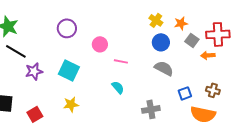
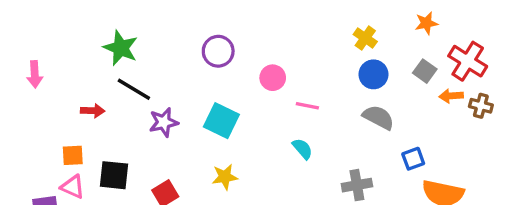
orange star: (181, 23) -> (426, 23), moved
red cross: (218, 34) -> (468, 61), turned 35
brown cross: (213, 90) -> (481, 106), moved

